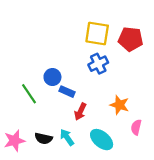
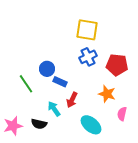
red pentagon: (131, 39) -> (117, 65), moved
cyan arrow: (67, 137) -> (54, 109), moved

